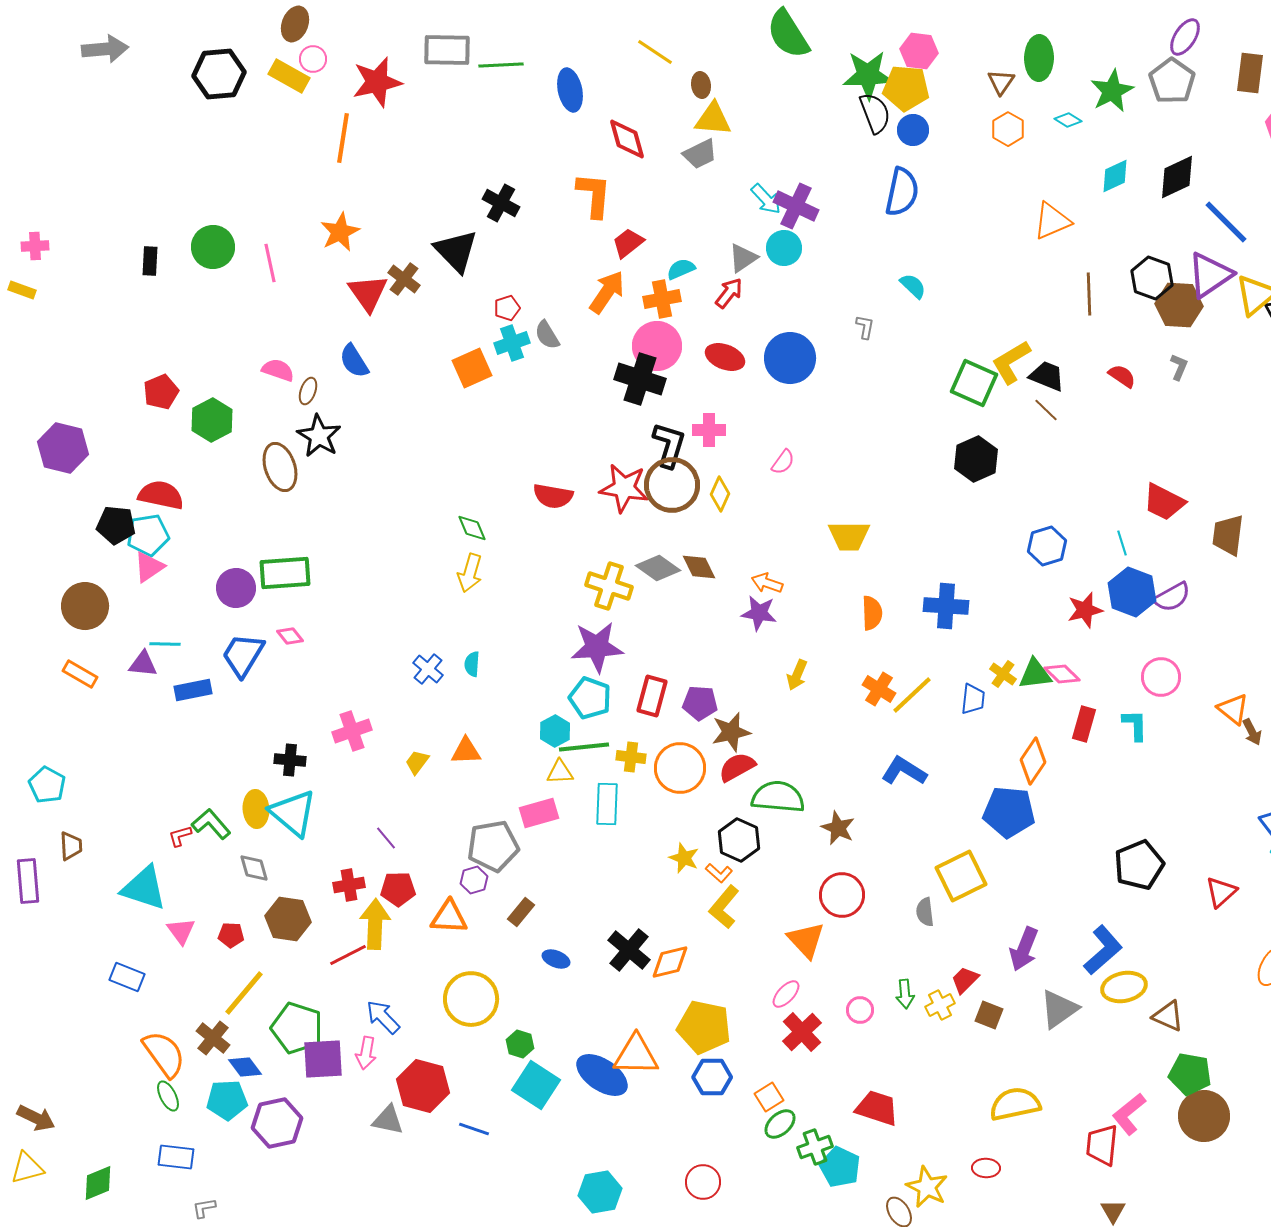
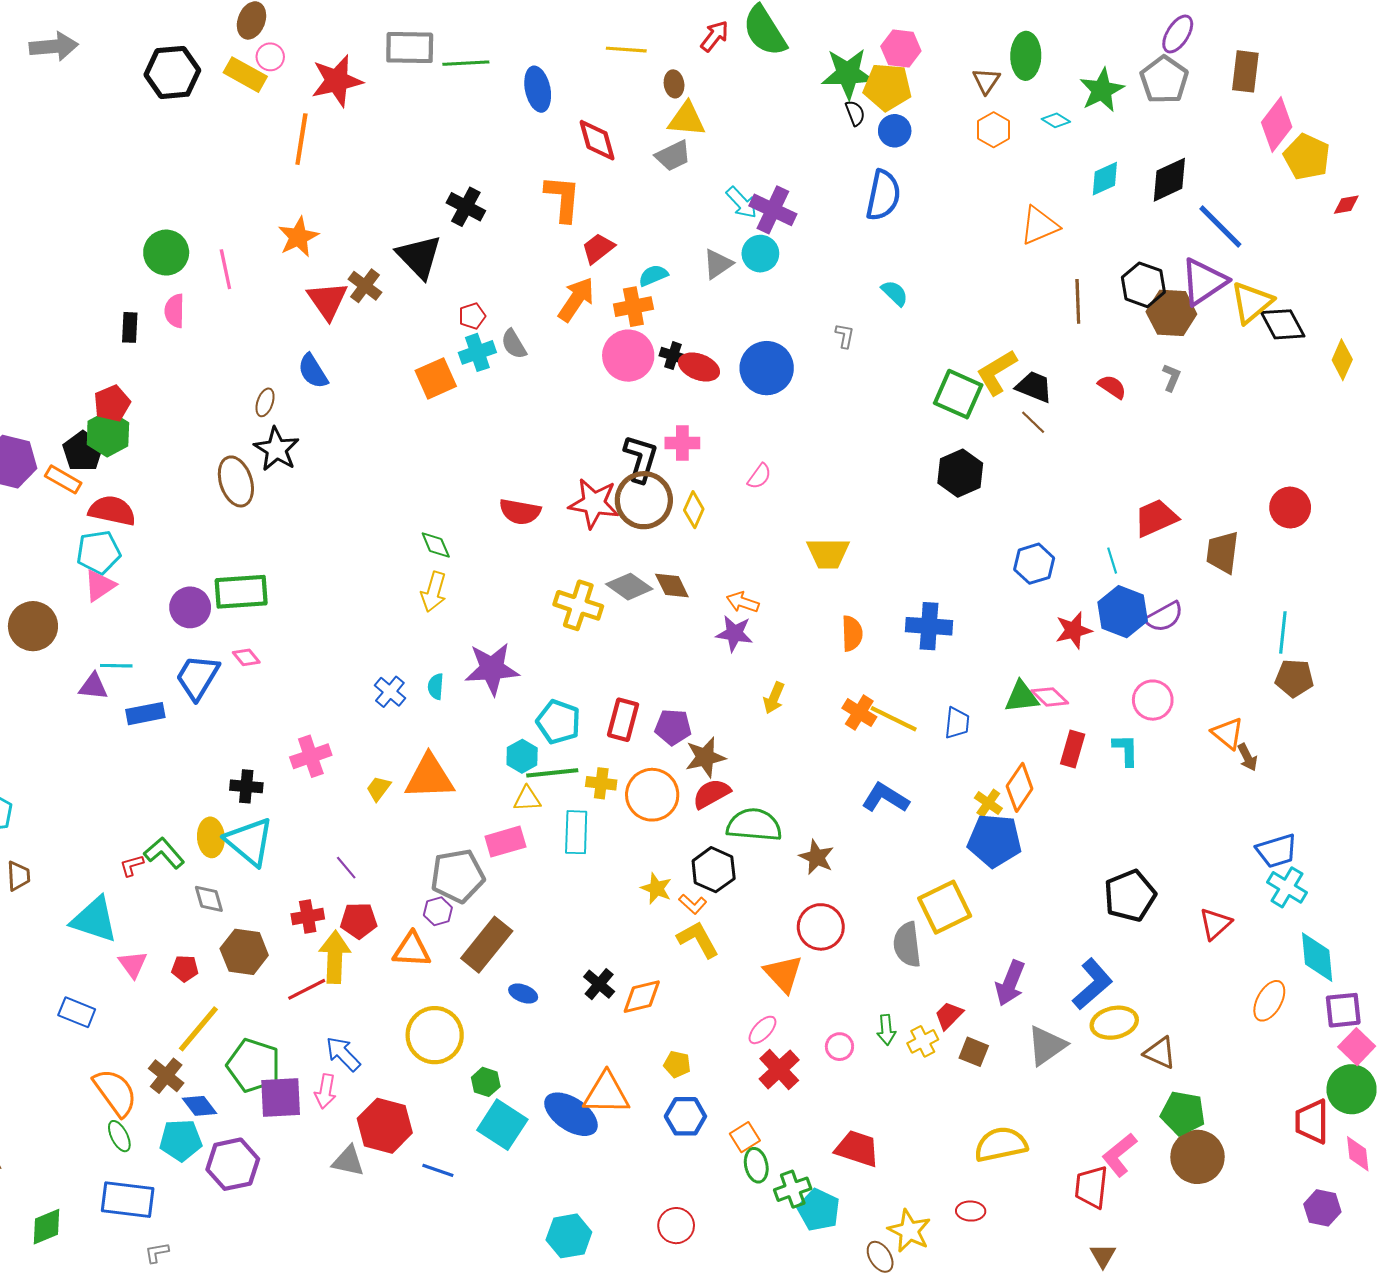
yellow line: (655, 52) -> (626, 50), turned -30
black semicircle: (875, 113) -> (855, 113), size x0.6
black rectangle: (150, 261) -> (130, 327), moved
red arrow: (729, 293) -> (715, 36), moved
pink semicircle: (278, 370) -> (174, 311), moved, turned -108
black cross: (640, 379) -> (673, 356), moved, size x0.5
green hexagon: (212, 420) -> (108, 434), moved
red trapezoid: (1164, 502) -> (1156, 518), turned 129
black pentagon: (116, 525) -> (83, 451), moved, turned 30
purple star: (597, 647) -> (492, 669), moved
orange rectangle: (80, 674) -> (63, 479), moved
yellow cross: (1003, 674) -> (988, 803), moved
yellow line: (912, 695) -> (894, 719), turned 69
orange triangle: (466, 751) -> (429, 777), size x1.6
yellow L-shape: (724, 907) -> (698, 939), turned 111
brown rectangle: (521, 912) -> (487, 945), size x1.8
gray semicircle: (925, 912) -> (907, 945), size x1.5
black cross: (629, 950) -> (599, 984), size x0.7
yellow pentagon: (704, 1027) -> (677, 1064), size x0.5
green ellipse: (780, 1124) -> (756, 1165), turned -60
blue rectangle: (176, 1157) -> (128, 1200), size x1.4

